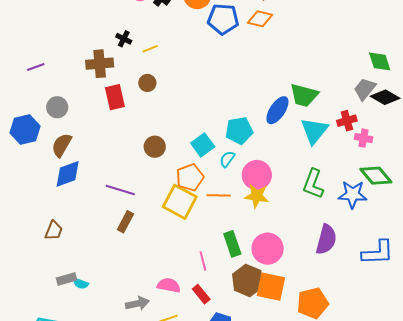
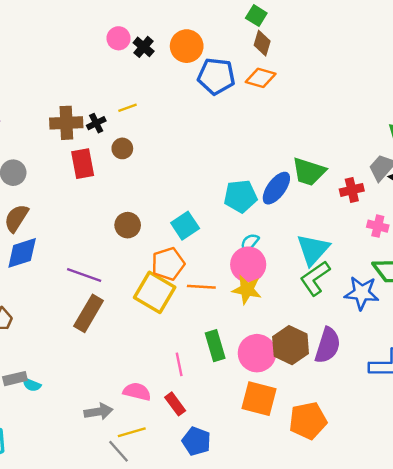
black cross: (124, 39) -> (96, 123), moved, turned 35
red cross: (347, 121) -> (352, 190), moved
cyan pentagon: (239, 131) -> (240, 196), moved
cyan triangle: (314, 131) -> (313, 249), moved
cyan semicircle: (227, 159) -> (250, 243), moved
green L-shape: (313, 184) -> (315, 278), turned 32
brown rectangle: (125, 222) -> (89, 313), size x1.4
brown hexagon: (248, 280) -> (291, 345), moved

